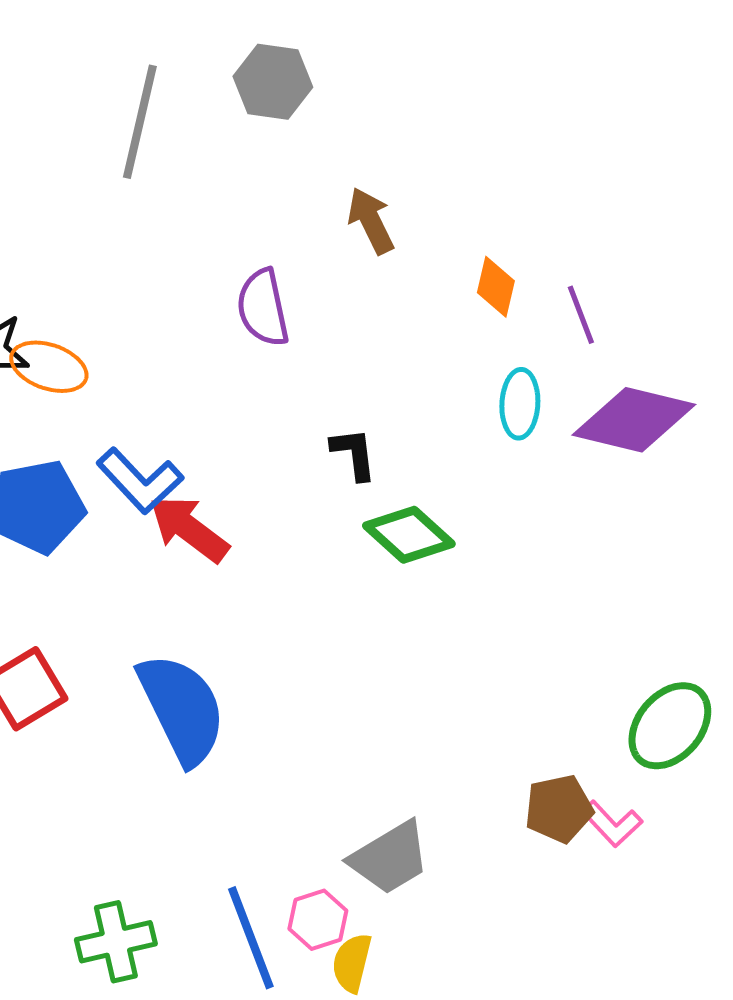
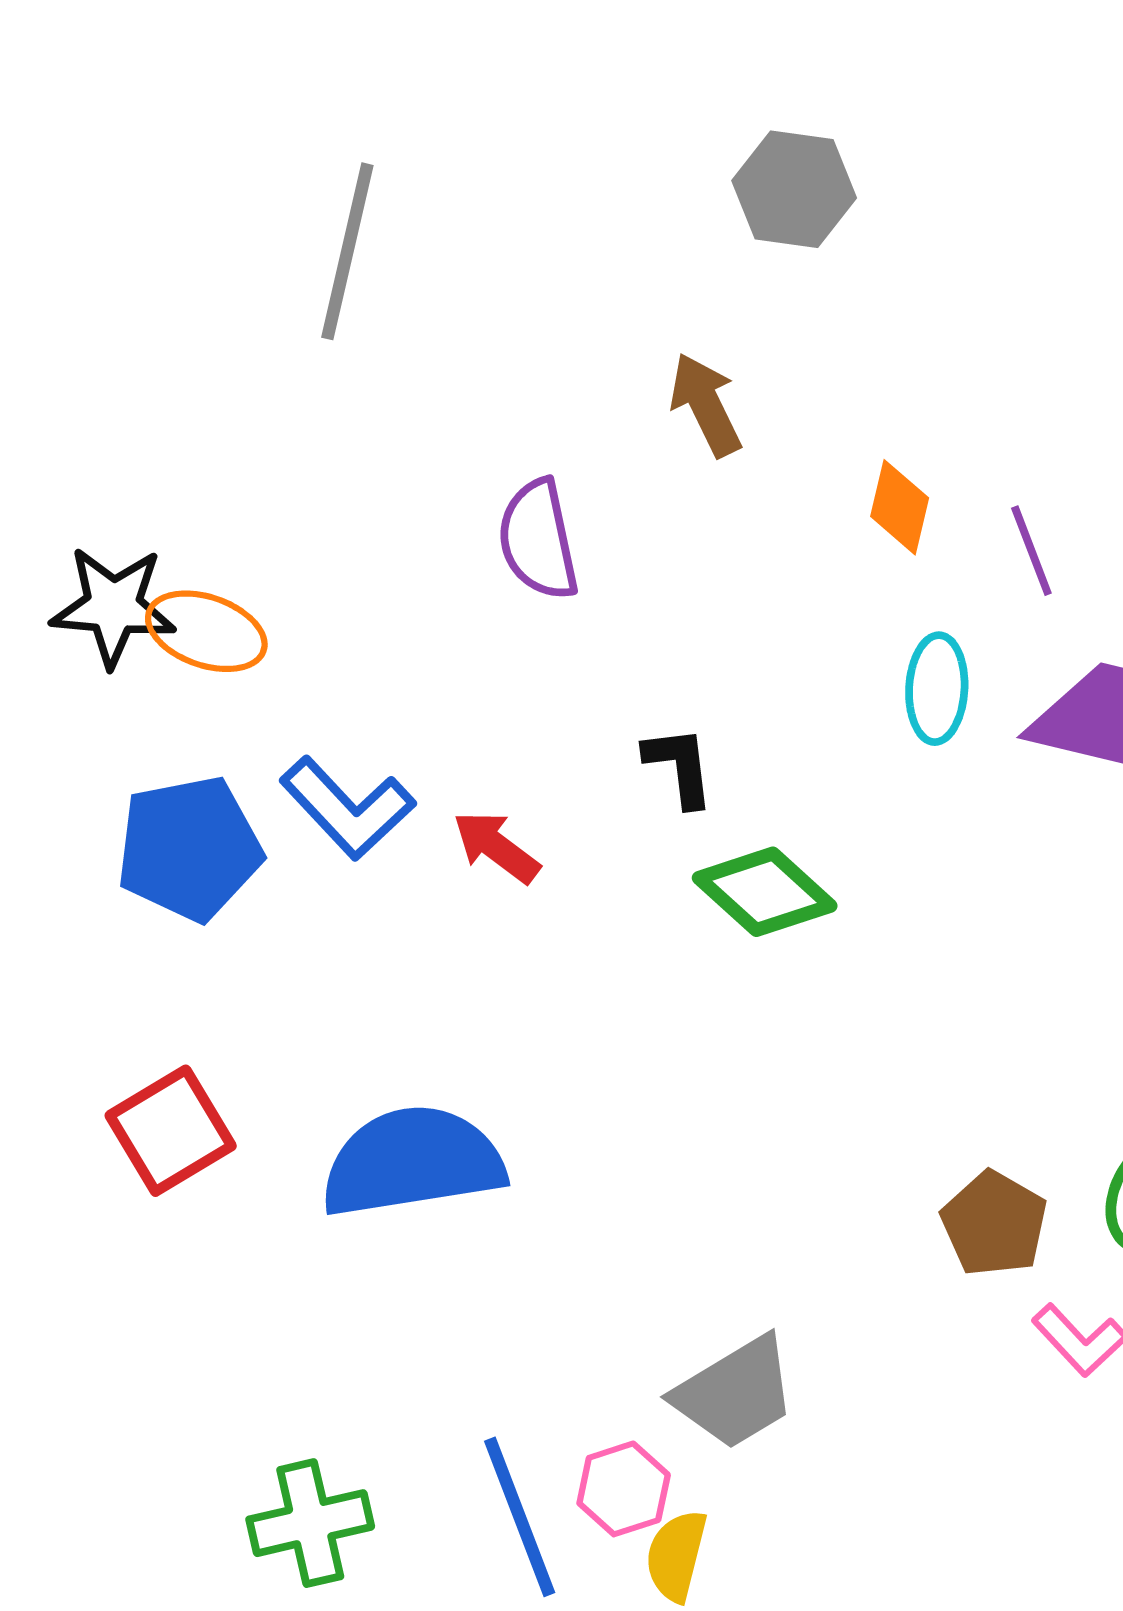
gray hexagon: (273, 82) -> (794, 189), moved
red arrow: (189, 529) -> (496, 847), moved, size x0.7
blue semicircle: (182, 709) -> (413, 1162), turned -73
brown pentagon: (559, 809) -> (994, 1224), moved, turned -30

